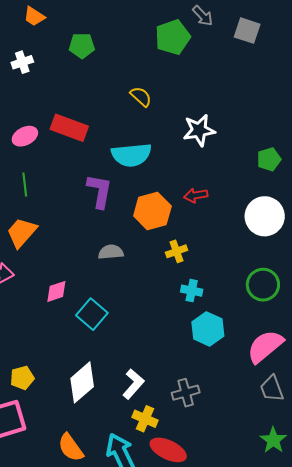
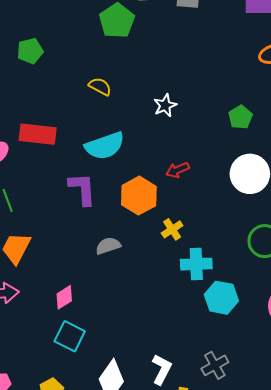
white star: (199, 130) -> (165, 105), size x0.7
cyan cross: (192, 291) -> (196, 264), size x1.4
cyan square: (92, 314) -> (70, 336), moved

